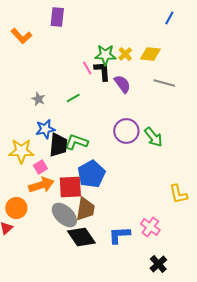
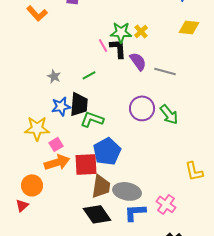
yellow diamond: (150, 54) -> (189, 27), moved
gray line: (164, 83) -> (165, 71), moved
black trapezoid: (58, 145) -> (79, 104), moved
gray ellipse: (64, 215) -> (127, 191), moved, turned -32

